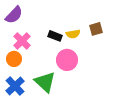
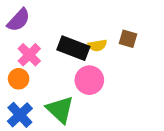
brown square: (96, 29) -> (128, 39), turned 32
black rectangle: (55, 36) -> (73, 48), size x1.6

